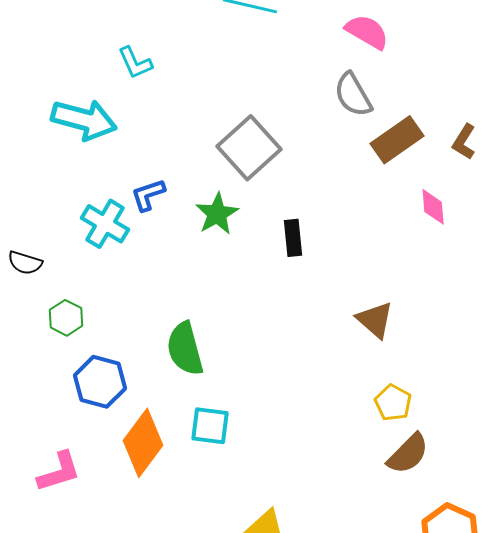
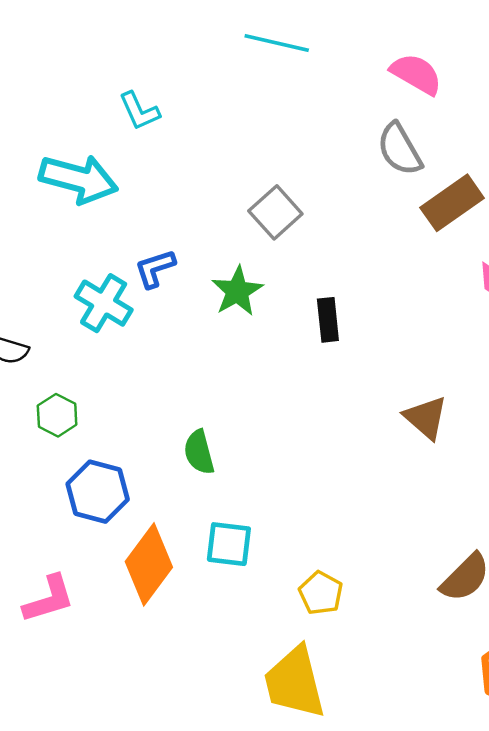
gray square: (249, 148) -> (275, 212), size x0.7
green semicircle: (185, 349) -> (199, 452), size x0.7
yellow pentagon: (393, 403) -> (321, 593), moved

